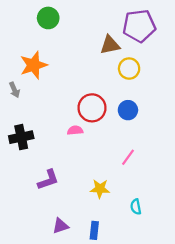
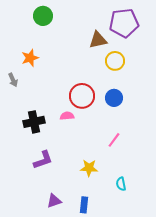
orange star: (34, 65) -> (30, 58), size x0.7
black cross: (21, 137) -> (34, 122), moved

